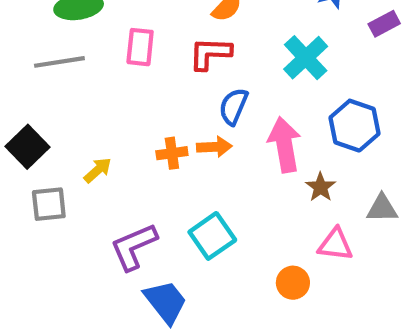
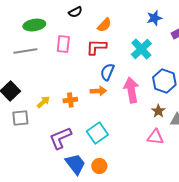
orange cross: (172, 153) -> (70, 100), moved
brown star: (321, 187) -> (158, 111), moved
orange circle: (293, 283) -> (99, 166), moved

